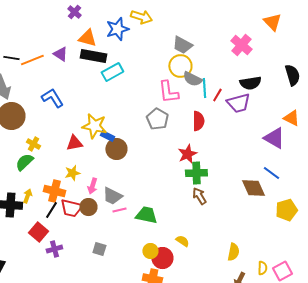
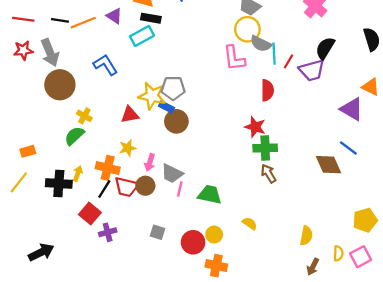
black rectangle: (93, 56) -> (151, 18), size x0.7
cyan rectangle: (112, 72) -> (142, 36), moved
black semicircle: (250, 83) -> (325, 48), turned 130
gray pentagon: (157, 119) -> (173, 88), moved, turned -30
red star: (187, 154) -> (255, 127), turned -30
pink line: (119, 210) -> (180, 189), turned -64
yellow pentagon: (286, 210) -> (365, 220), moved
red circle: (162, 258) -> (193, 242), moved

